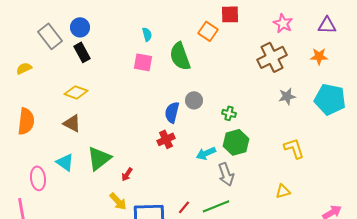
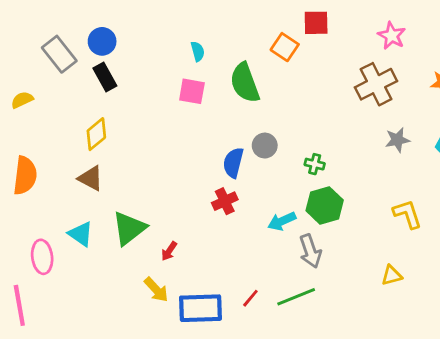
yellow diamond: (76, 92) -> (96, 134), turned -60

